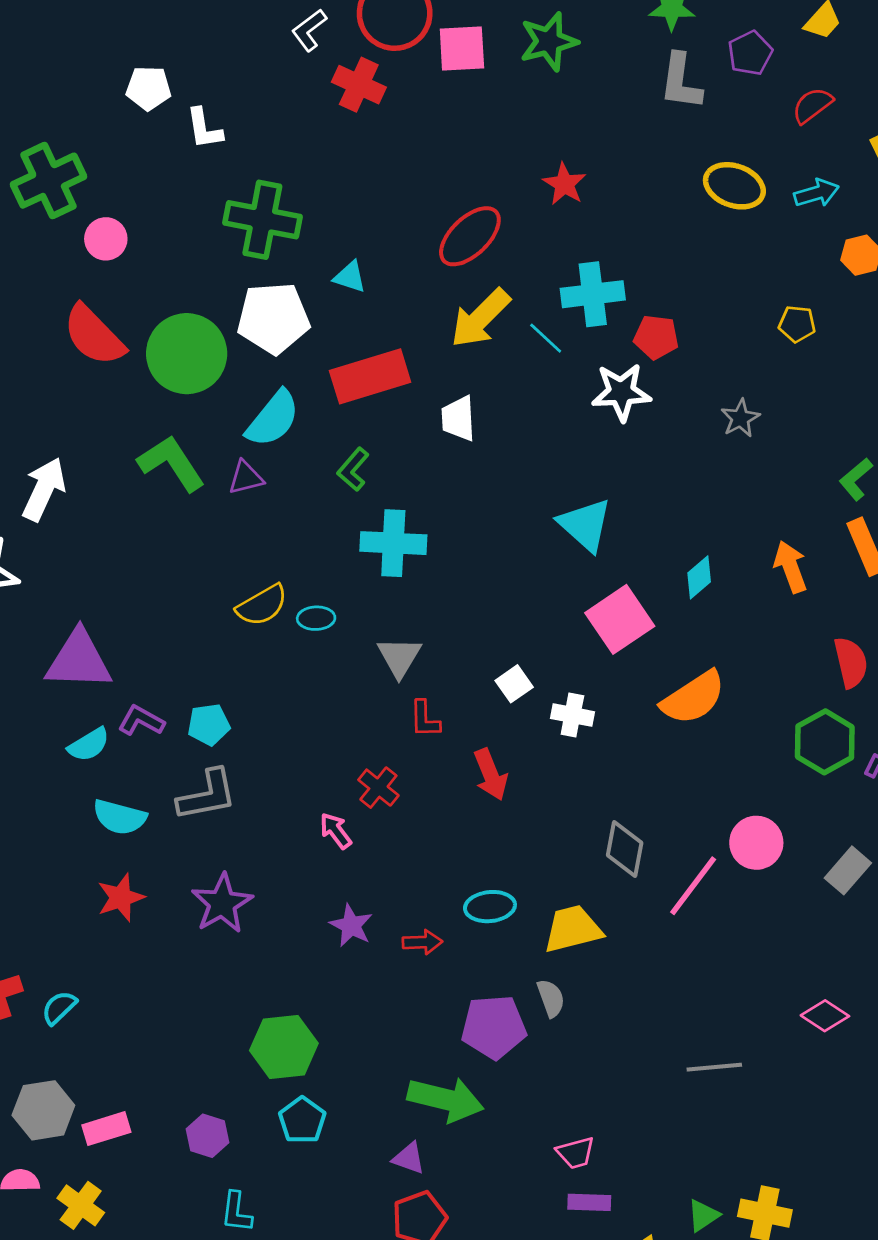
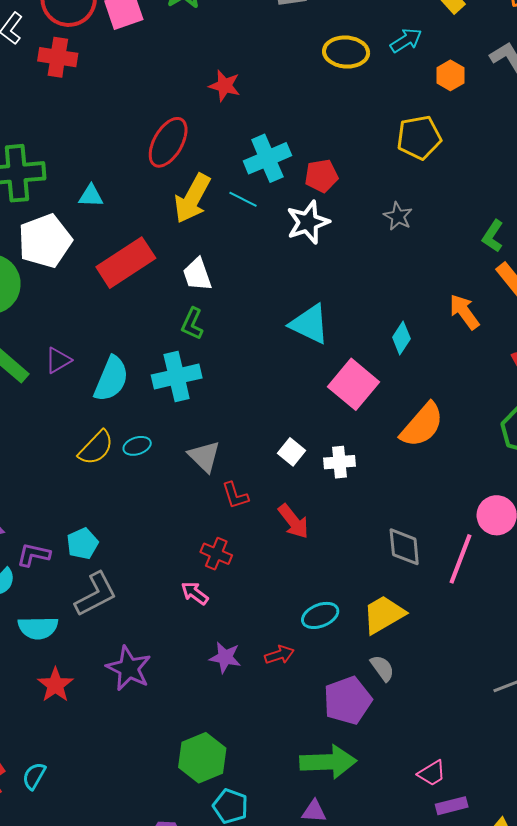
yellow pentagon: (797, 324) -> (419, 137), size x1.6
cyan semicircle: (273, 419) -> (111, 379), moved
green L-shape: (353, 469) -> (192, 324), moved

